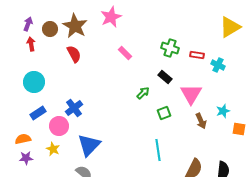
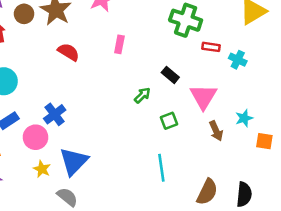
green cross: (170, 48) -> (186, 20), moved, size x1.4
pink rectangle: (125, 53) -> (119, 44), turned 56
red semicircle: (74, 54) -> (69, 52), moved, turned -30
yellow star: (53, 149) -> (42, 169), moved

